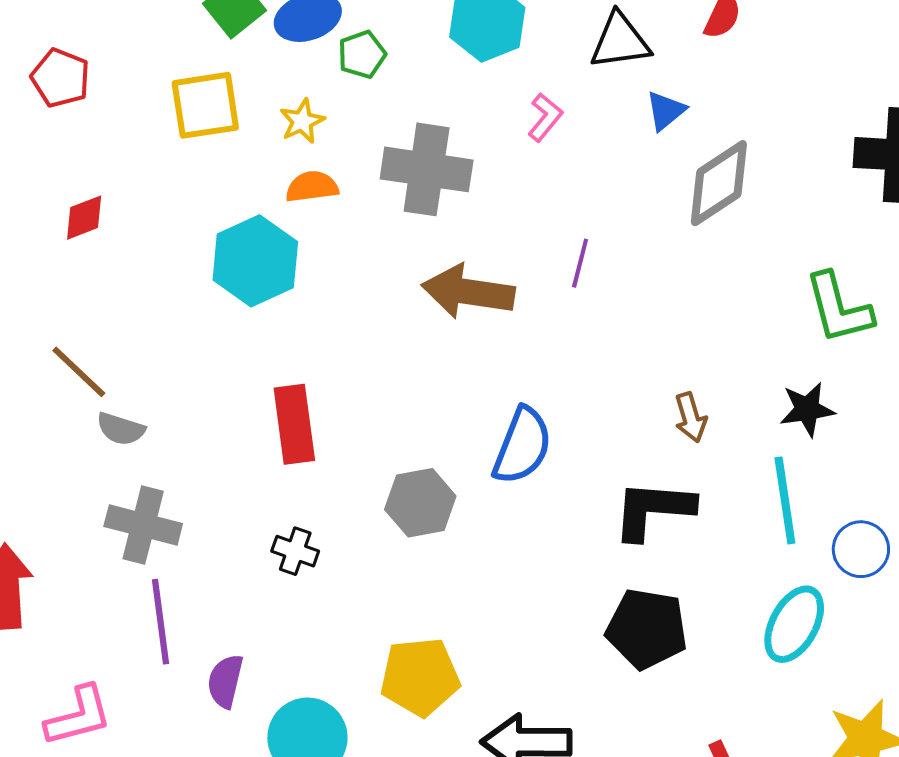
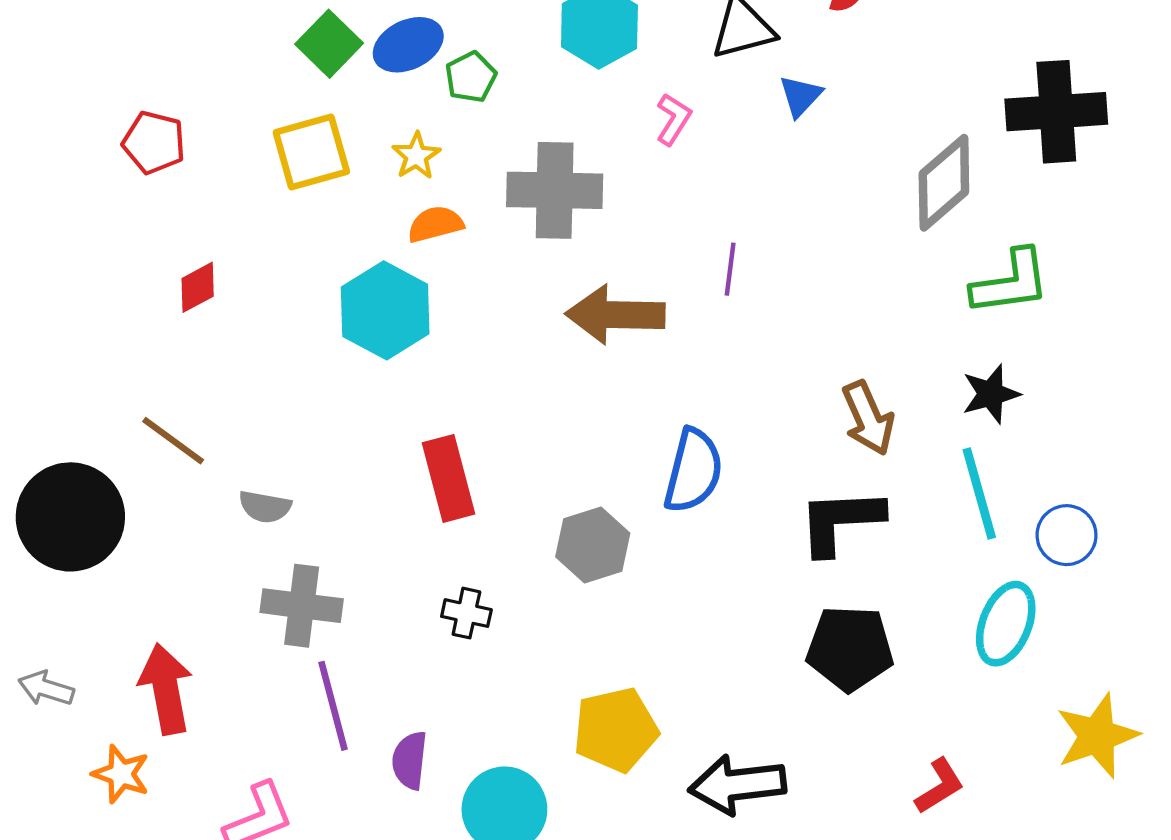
gray diamond: (719, 183) -> (944, 183), moved
green L-shape: (839, 308) -> (1011, 282), turned -76
brown line: (79, 372) -> (173, 441), moved
brown arrow: (691, 417) -> (868, 418), size x1.4

